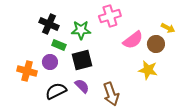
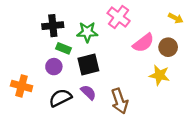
pink cross: (110, 16) -> (119, 17), turned -35
black cross: (49, 24) -> (53, 26), turned -30
yellow arrow: (168, 28) -> (176, 18), moved
orange cross: (27, 71) -> (22, 86), moved

